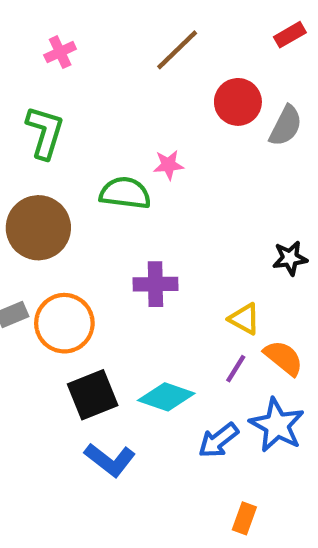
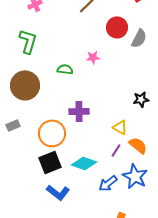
pink star: (169, 165) -> (93, 57), moved
green semicircle: (125, 193) -> (65, 69), size x0.7
orange circle: (64, 323) -> (52, 133), moved

